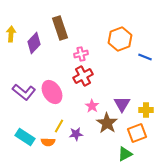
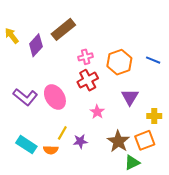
brown rectangle: (60, 28) -> (63, 29), turned 70
yellow arrow: (11, 34) -> (12, 36), turned -42
orange hexagon: (120, 39) -> (119, 62), moved
purple triangle: (122, 104) -> (130, 97), moved
brown star: (107, 123) -> (118, 141), moved

